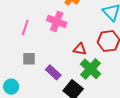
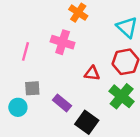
green cross: (91, 69) -> (122, 96), moved
cyan circle: (11, 87) -> (18, 107), moved

